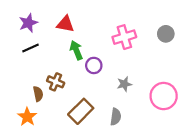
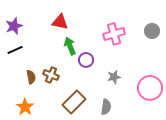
purple star: (28, 23) -> (14, 26), moved
black line: (30, 48) -> (15, 50), moved
brown semicircle: (38, 94) -> (31, 77), moved

